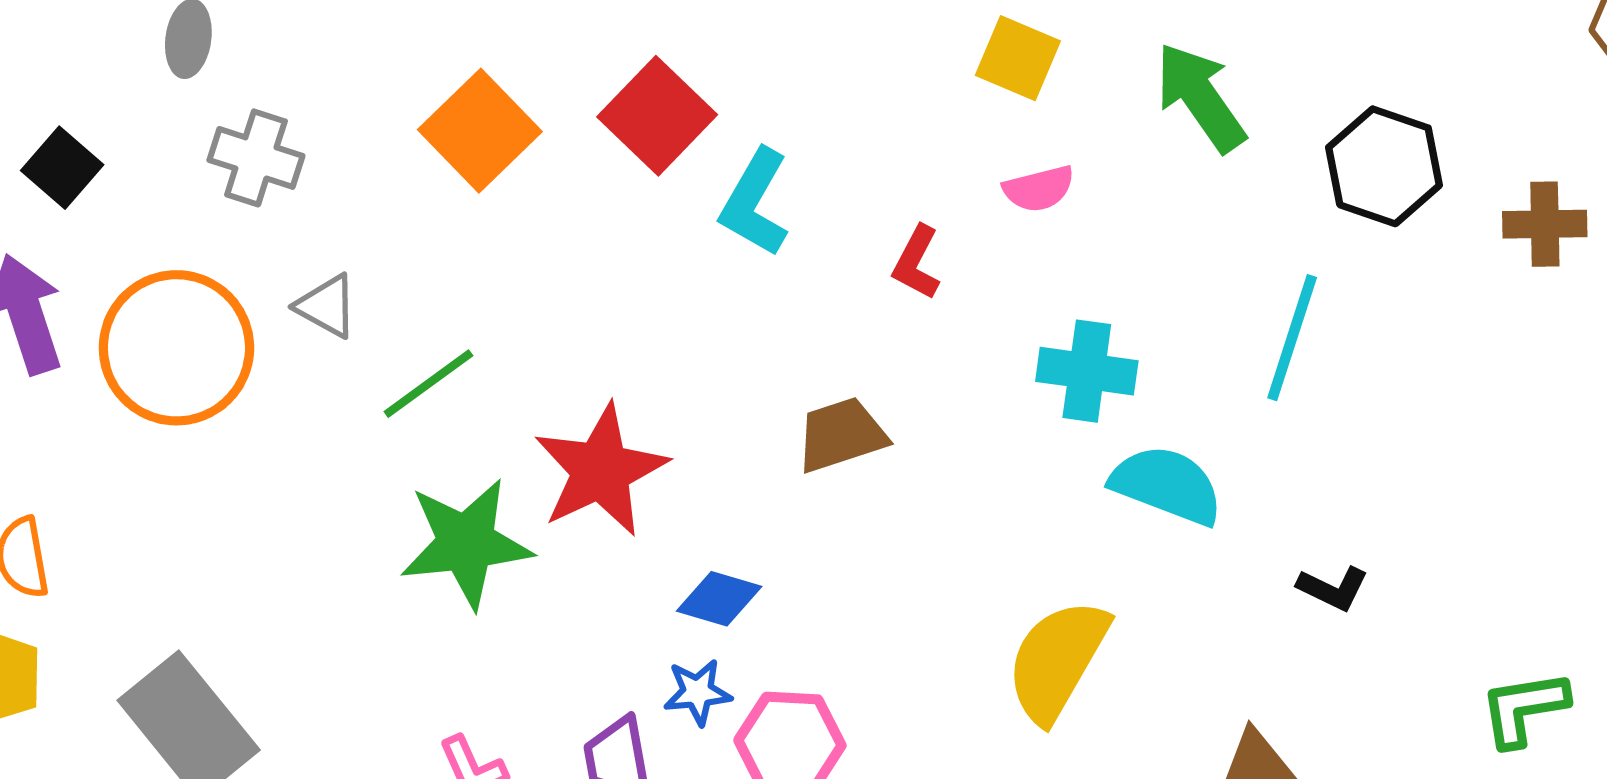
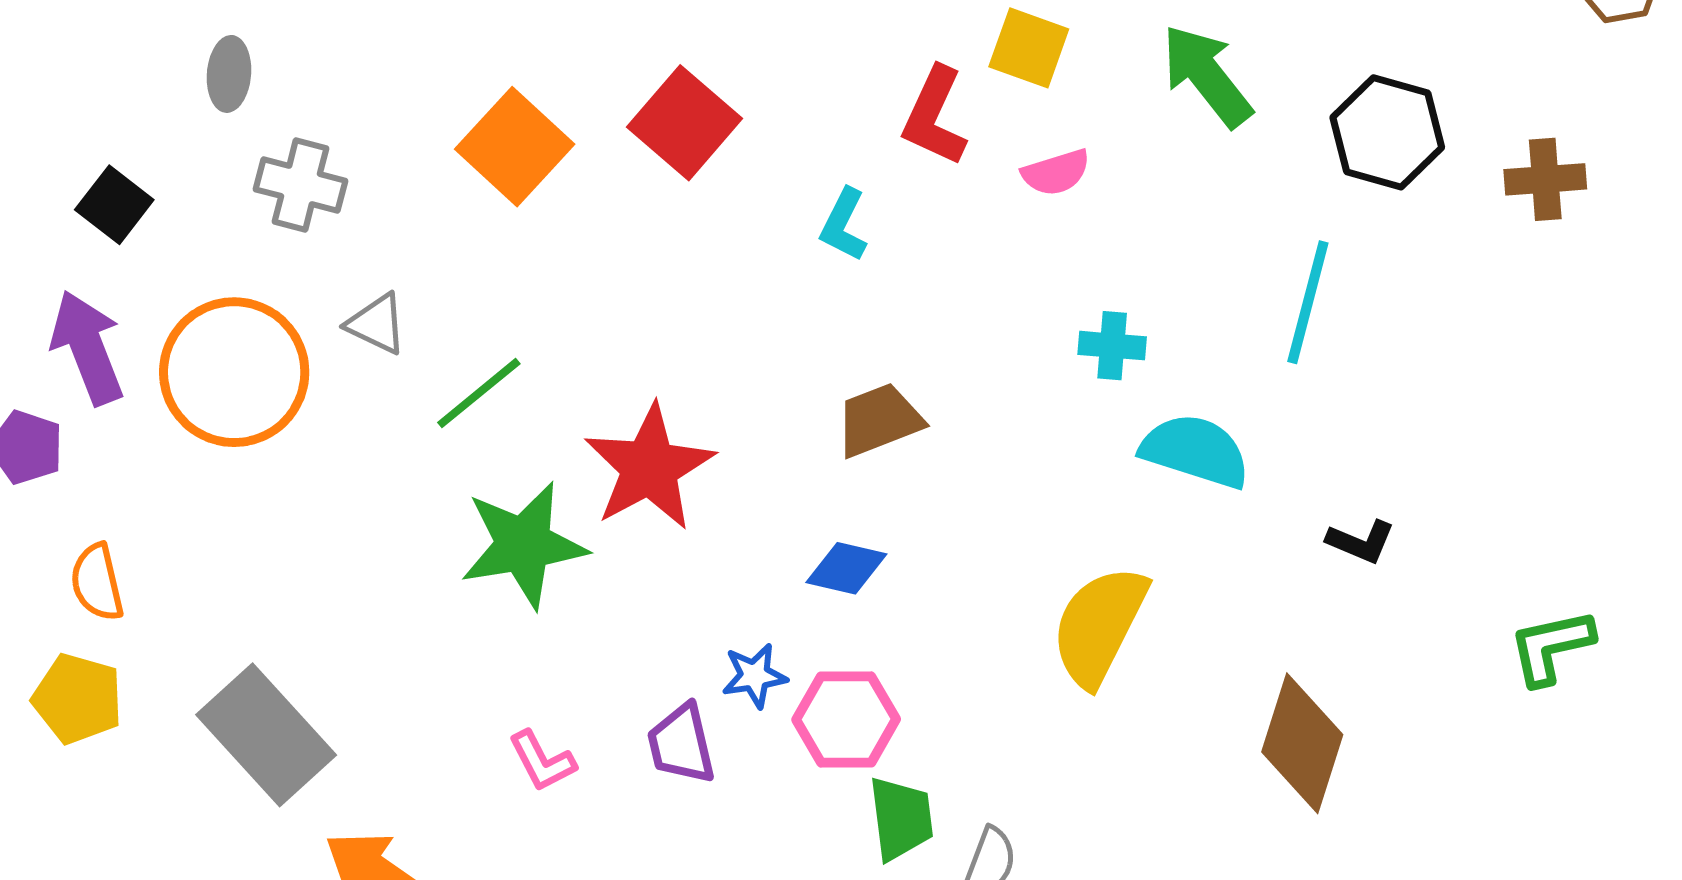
cyan L-shape: (755, 203) -> (844, 225), moved, size x0.7
red L-shape: (917, 263) -> (935, 116), moved, size x1.4
cyan cross: (1087, 371) -> (1112, 346), size x0.7
blue diamond: (719, 599) -> (846, 568), moved

